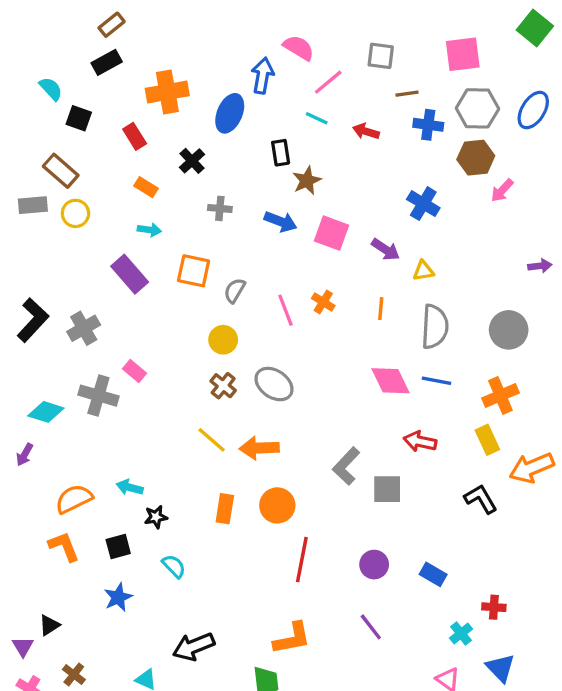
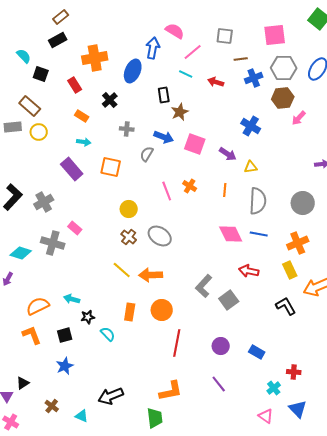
blue cross: (428, 125) -> (254, 78), turned -30
gray semicircle: (235, 291) -> (147, 154), moved
gray square: (387, 489) -> (229, 300), turned -36
cyan semicircle: (174, 566) -> (108, 334), moved
brown cross: (74, 674) -> (52, 406), moved

